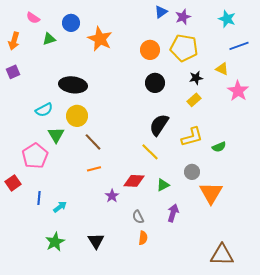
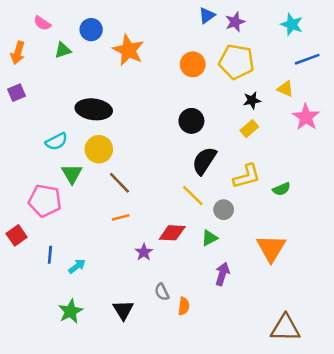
black circle: (155, 83) -> (191, 121), moved
pink pentagon: (35, 156) -> (45, 201), turned -30
gray circle: (192, 172) -> (224, 210), moved
gray semicircle: (138, 217) -> (162, 292), moved

